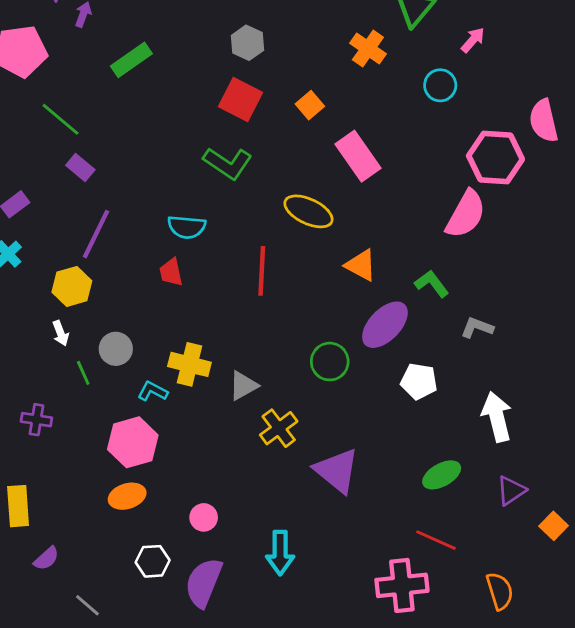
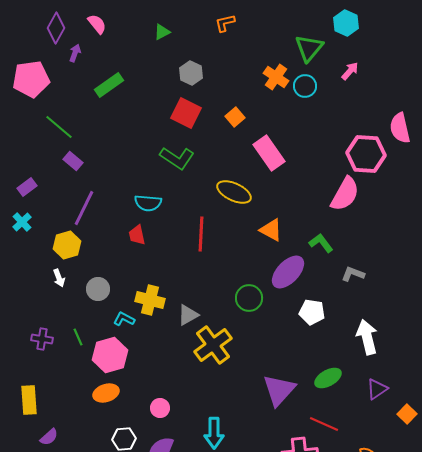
cyan circle: (440, 85) -> (305, 86), moved
green line: (83, 373) -> (78, 337), moved
yellow cross: (279, 428) -> (213, 345), size x1.4
purple triangle: (337, 471) -> (279, 390), moved, turned 33

